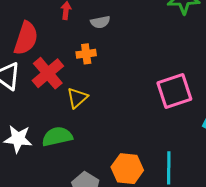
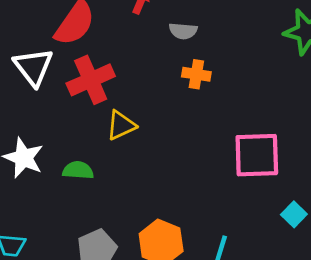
orange cross: (86, 54) -> (196, 74), moved
green semicircle: (57, 137) -> (78, 170), size x0.7

